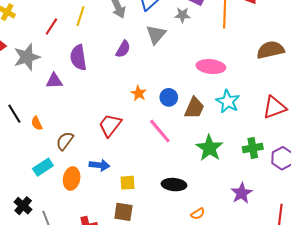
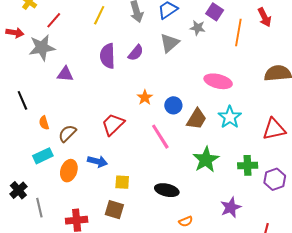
red line: (51, 26) -> (54, 20), moved
purple semicircle: (78, 57) -> (108, 56), moved
orange semicircle: (37, 123) -> (44, 123), moved

